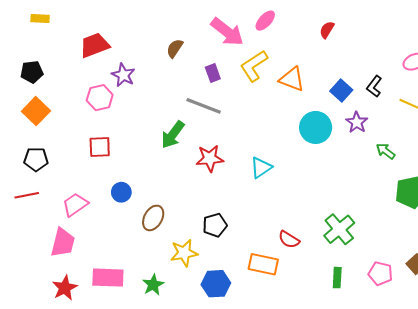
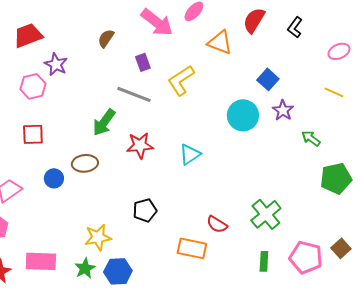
red semicircle: (327, 30) -> (254, 20), size x1.5
yellow L-shape: (254, 66) -> (181, 80), moved
orange triangle: (292, 79) -> (220, 42), moved
black L-shape: (374, 86) -> (295, 27), moved
brown ellipse: (153, 218) -> (85, 163), moved, turned 55
yellow star: (184, 253) -> (98, 237), moved
pink pentagon: (380, 273) -> (306, 257), size x1.4
blue hexagon: (216, 284) -> (118, 271), moved

